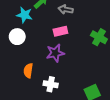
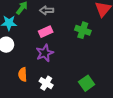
white cross: (51, 84) -> (46, 83), turned 32

